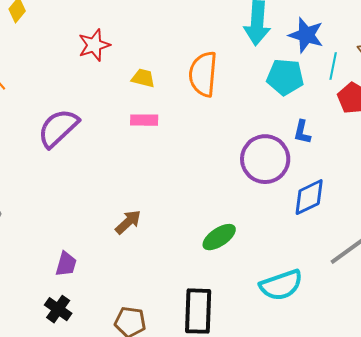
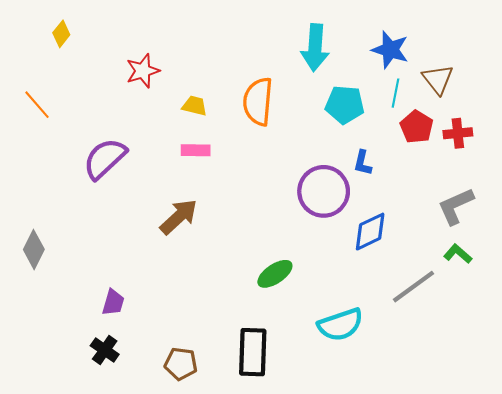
blue star: (306, 35) -> (390, 50), moved
brown arrow: (128, 222) -> (179, 217), moved, size x1.4

